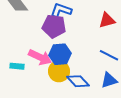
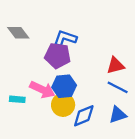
red triangle: (107, 20) -> (115, 66), moved
blue diamond: (78, 81) -> (84, 116), turned -70

